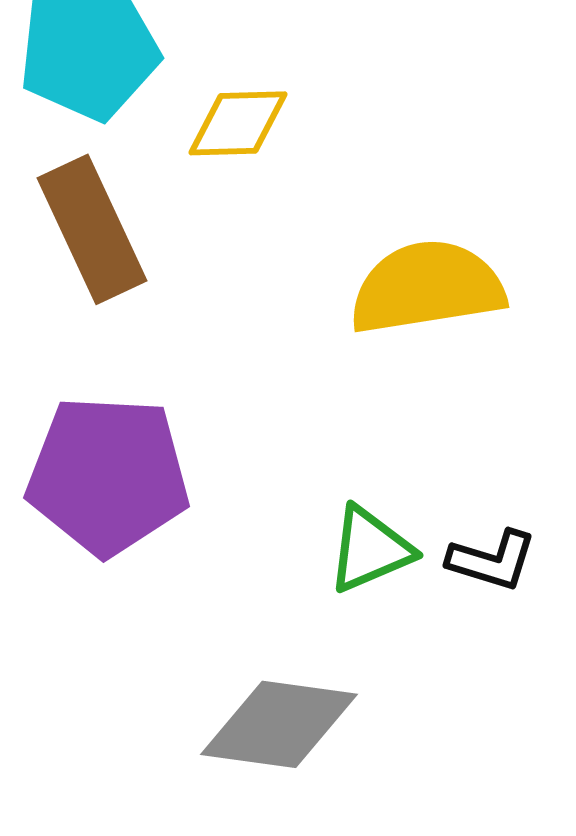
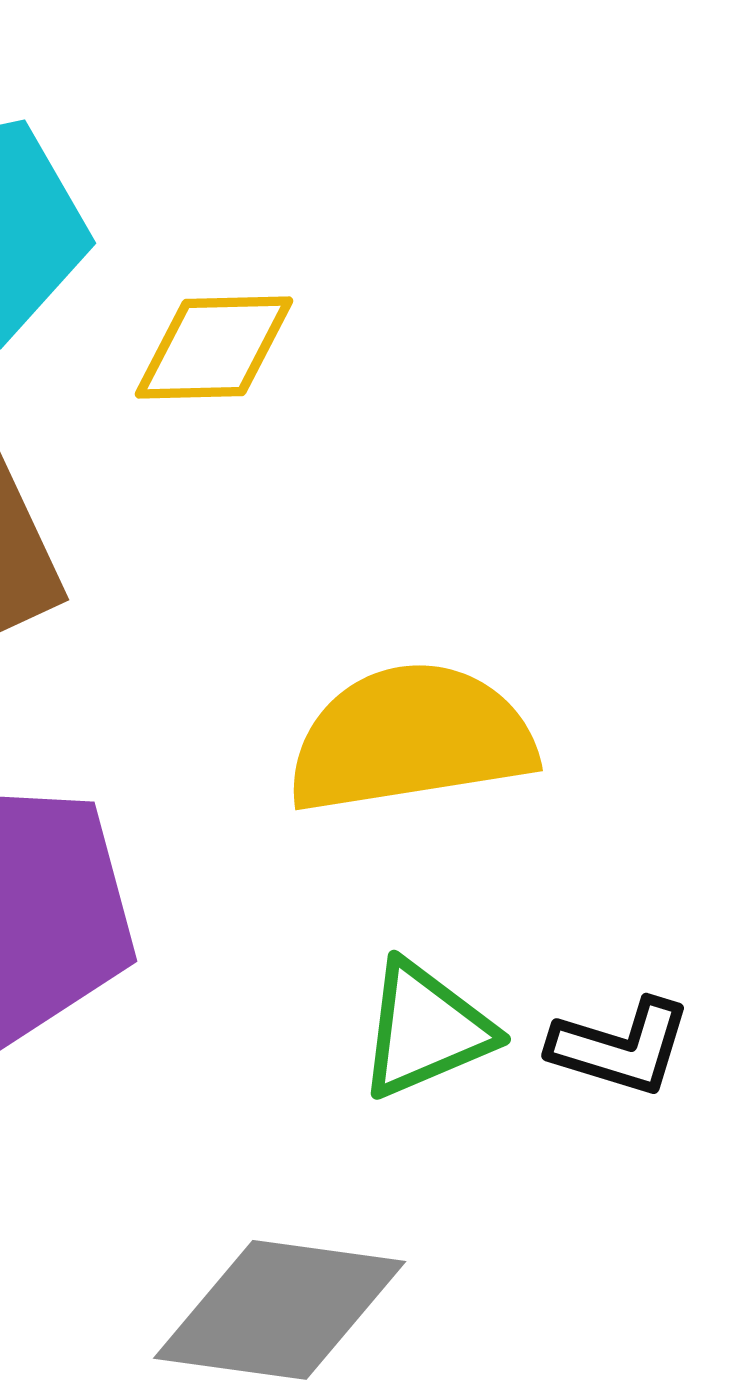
yellow semicircle: (427, 287) -> (411, 738), moved

